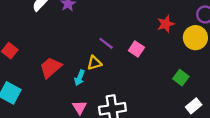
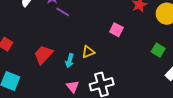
purple line: (106, 43) -> (63, 12), moved
yellow triangle: (94, 63) -> (88, 52), moved

